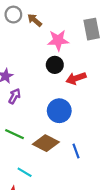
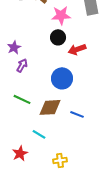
brown diamond: (46, 143) -> (50, 107), turned -30
blue line: (76, 151) -> (77, 114), turned -48
cyan line: (25, 172) -> (39, 134), moved

